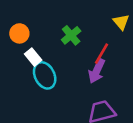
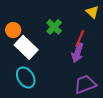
white rectangle: (33, 57) -> (26, 47), size x1.6
cyan ellipse: (45, 75) -> (26, 77), moved

